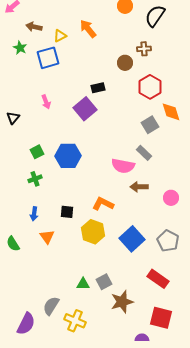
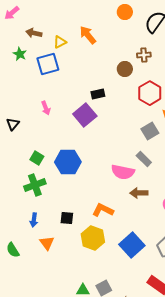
green square: (37, 152) -> (37, 158), turned -32
green cross: (35, 179) -> (35, 185), size x1.5

